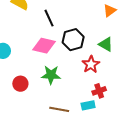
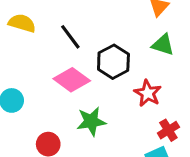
green triangle: (106, 44) -> (163, 45), moved
pink diamond: (44, 46) -> (72, 80), turned 35

